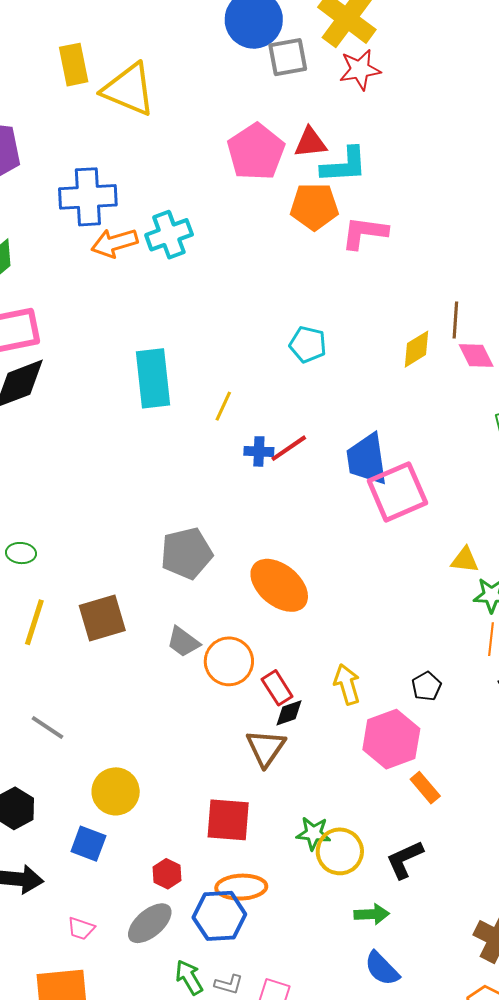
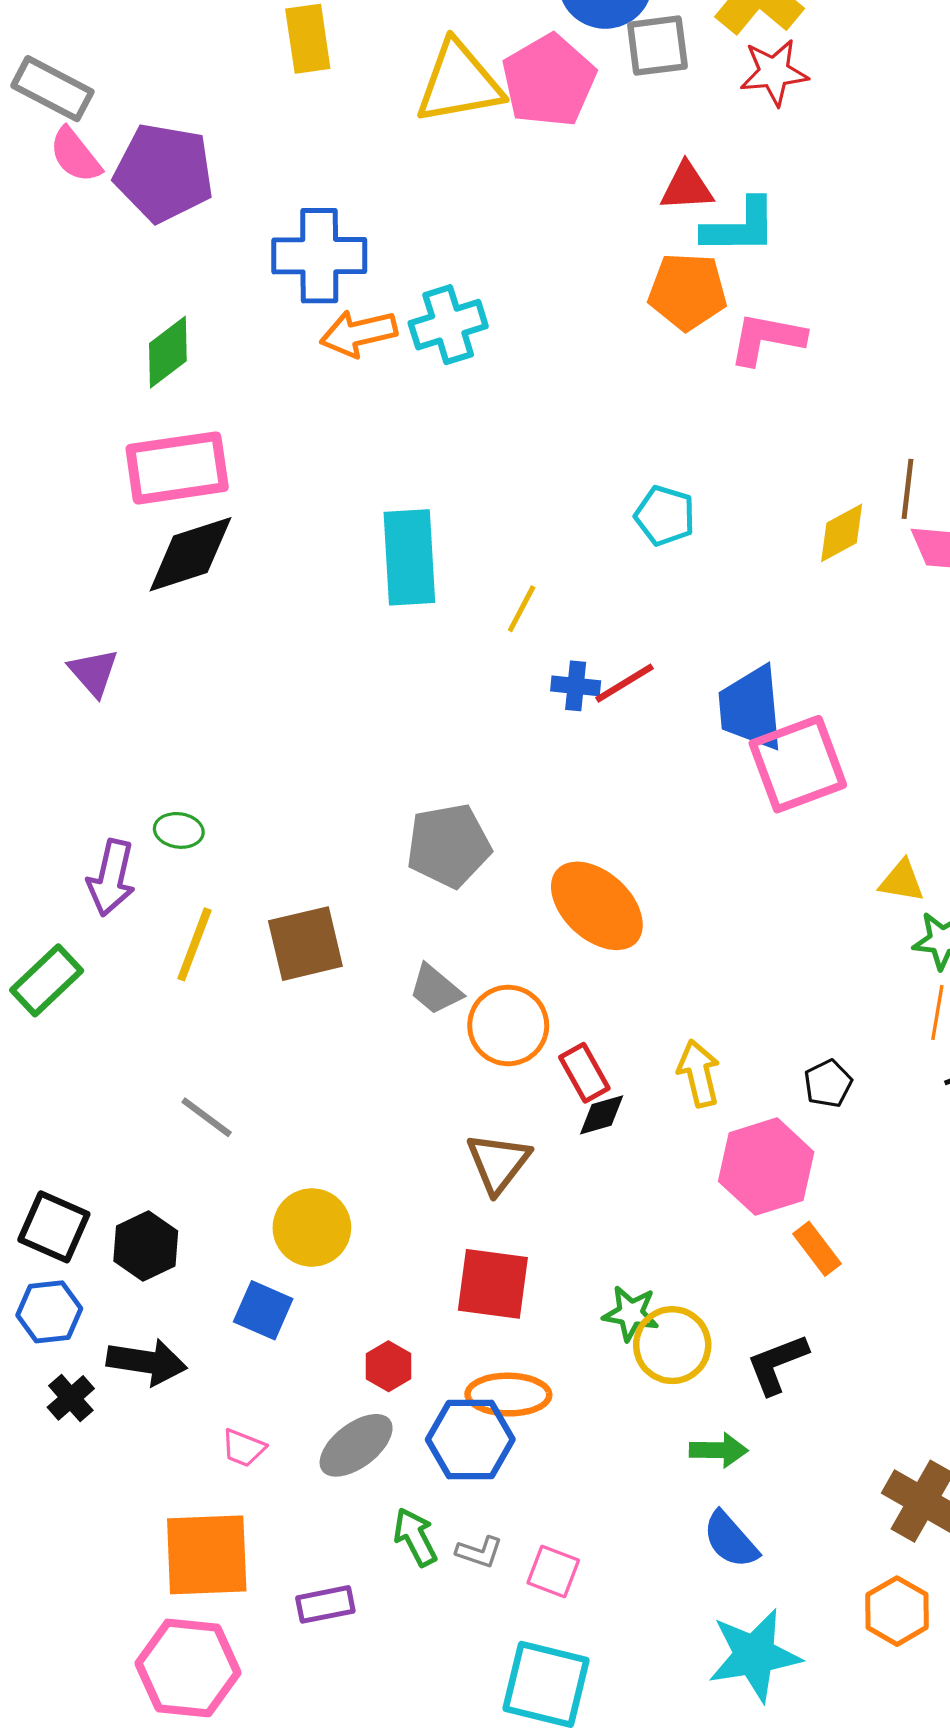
yellow triangle: (129, 89) -> (459, 83), moved, turned -36
pink pentagon: (256, 152) -> (549, 81), moved
brown triangle: (266, 748) -> (498, 1163), moved

